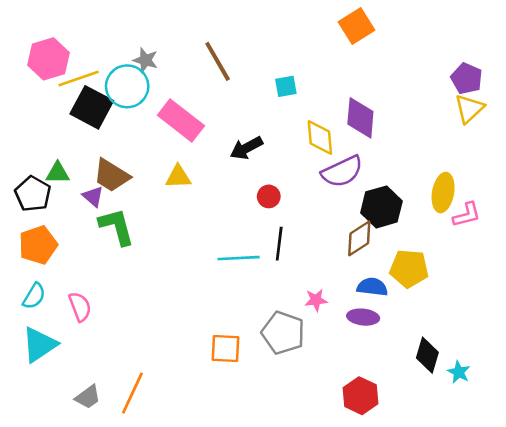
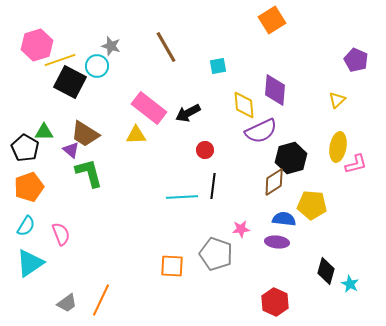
cyan circle: (127, 86) -> (97, 66), size x0.7
yellow triangle: (469, 109) -> (337, 100), moved, size x0.7
pink rectangle: (181, 120) -> (149, 108), moved

